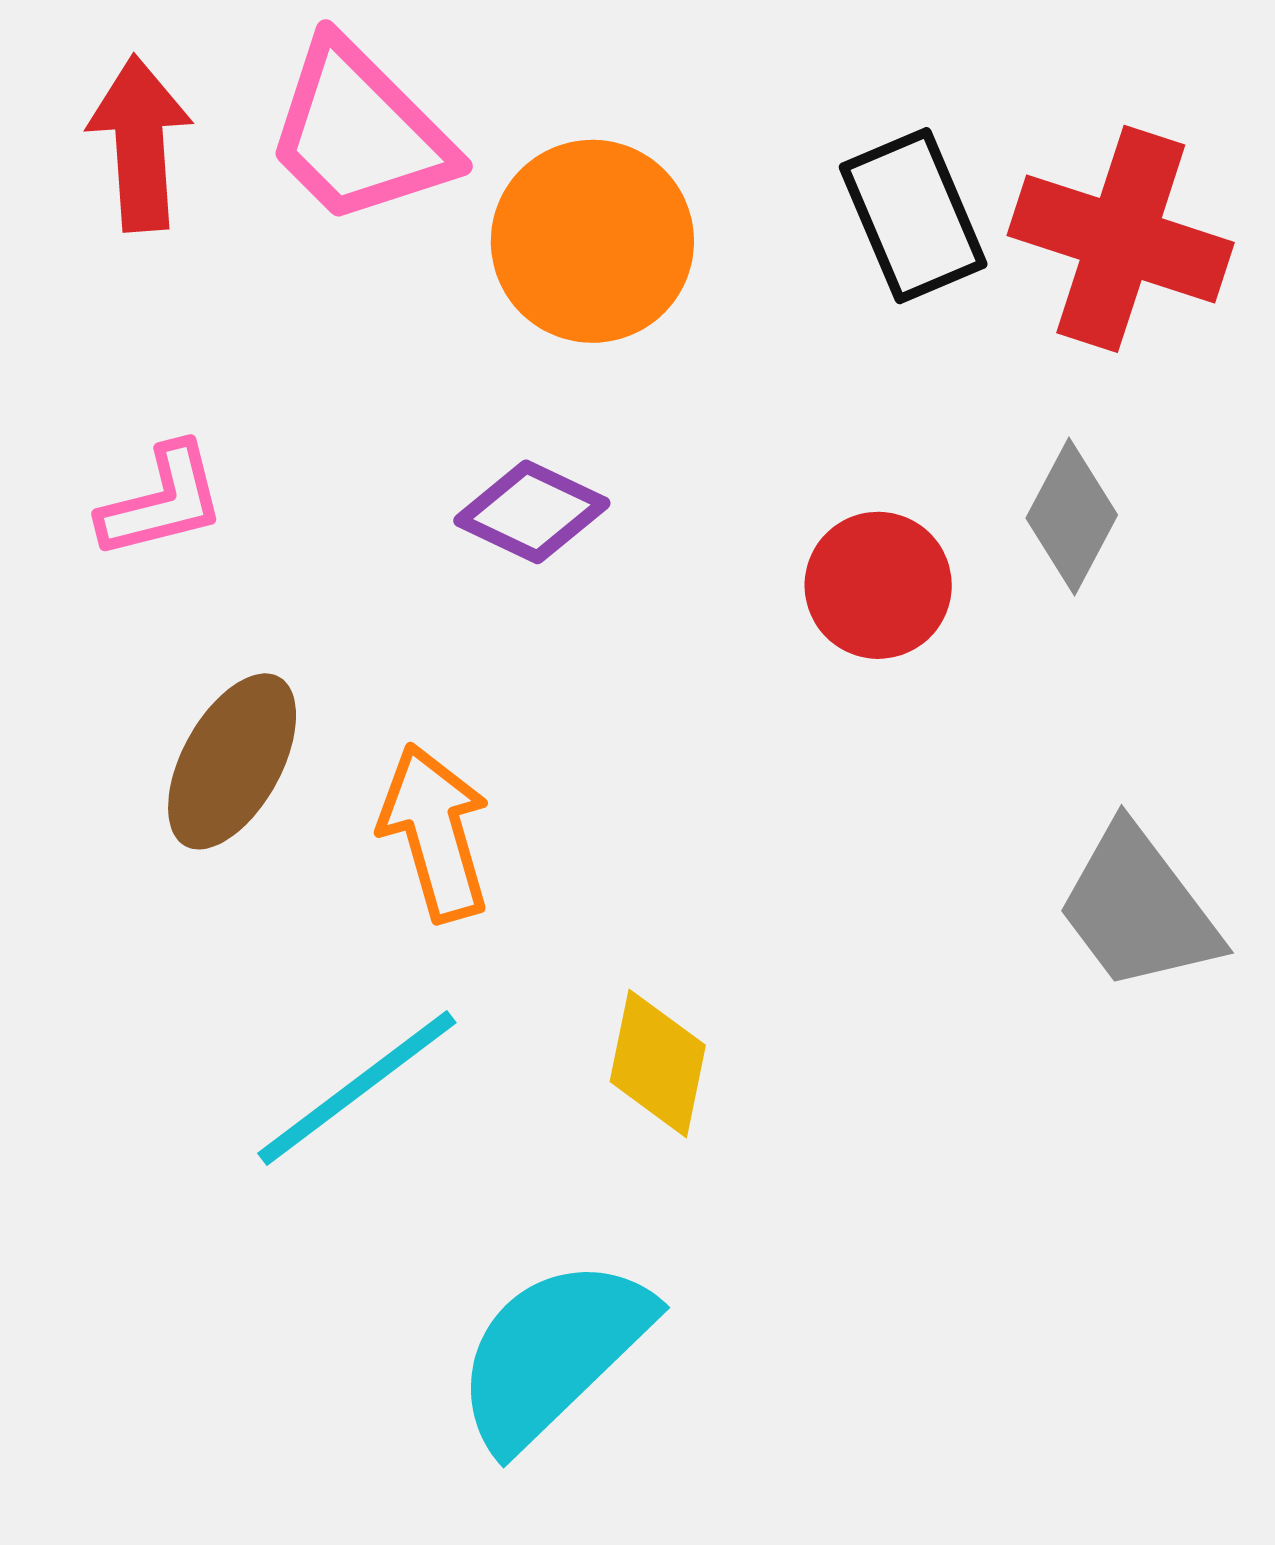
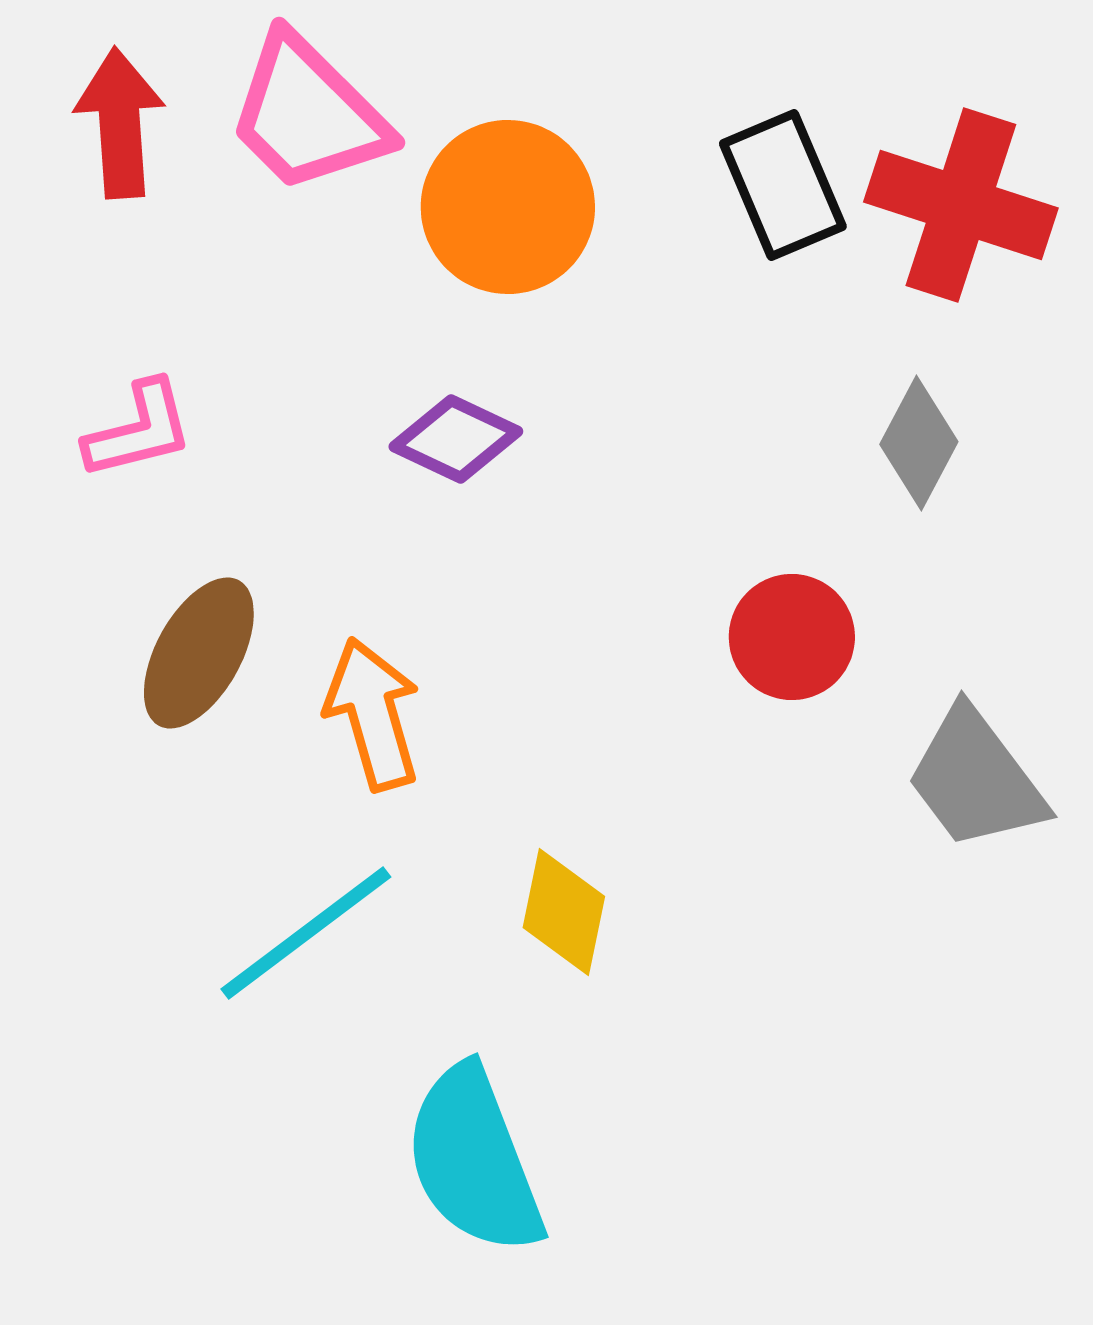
red circle: (878, 585) -> (792, 637), moved
cyan semicircle: (553, 1353) -> (474, 1160), turned -67

